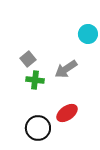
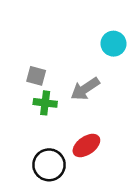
gray square: (28, 59) -> (36, 76), turned -35

